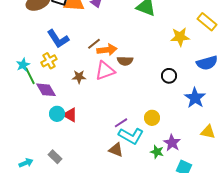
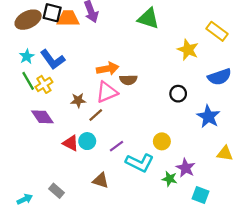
yellow star: (180, 37) -> (188, 50), turned 30
brown line: (94, 44) -> (96, 115), moved
cyan star: (23, 65) -> (27, 56), moved
green line: (30, 76) -> (28, 81), moved
cyan circle: (57, 114) -> (87, 141), moved
purple line: (121, 123) -> (116, 146), moved
brown triangle: (116, 150) -> (101, 180), moved

